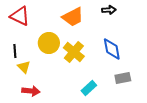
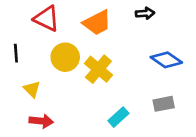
red triangle: (20, 16) -> (47, 19), moved
blue diamond: (112, 49) -> (166, 60), moved, turned -45
black line: (15, 51) -> (16, 53), moved

